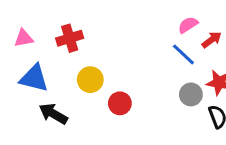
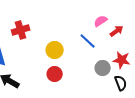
blue line: (183, 54) -> (88, 41), moved
yellow circle: (90, 80) -> (55, 50), moved

